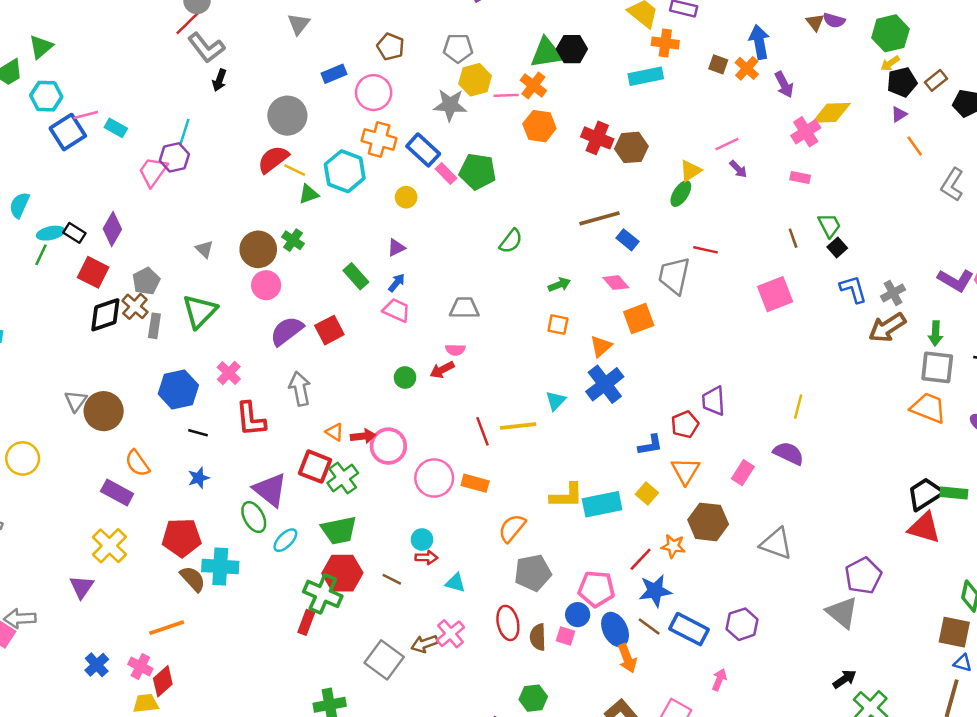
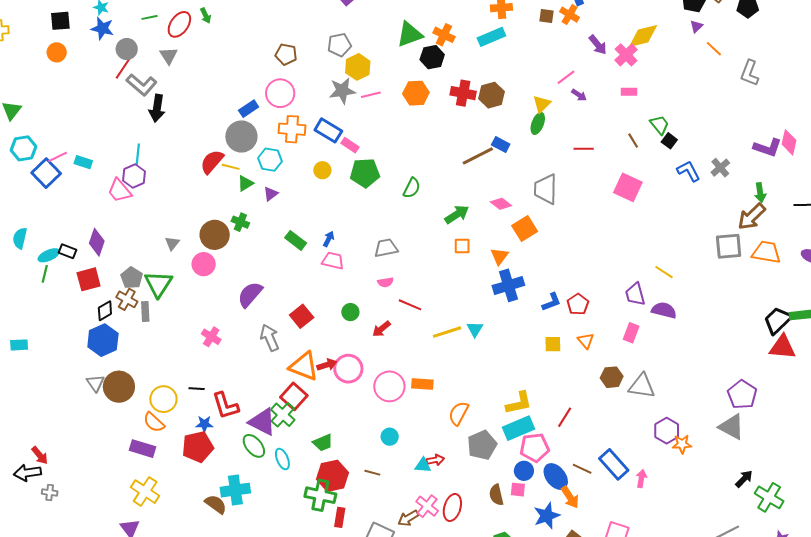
gray triangle: (299, 24) -> (169, 56), moved
black hexagon: (572, 49) -> (432, 57), moved
blue rectangle: (334, 74) -> (249, 109), moved
black arrow: (219, 80) -> (157, 108), size x1.5
purple arrow: (784, 84) -> (598, 45), moved
orange cross: (533, 85) -> (444, 35), moved
pink line: (506, 95) -> (371, 95), moved
gray circle: (287, 116) -> (241, 137), moved
cyan hexagon: (345, 171) -> (270, 160), size x0.7
green pentagon: (477, 171) -> (365, 173), moved
pink trapezoid: (153, 172) -> (119, 191), turned -64
blue rectangle: (627, 240) -> (501, 144), moved
purple triangle: (396, 248) -> (271, 194), moved
gray triangle: (204, 249) -> (172, 243), turned 35
red line: (705, 250) -> (584, 149), moved
red square: (93, 272) -> (89, 279), turned -30
pink circle: (266, 285) -> (204, 264), moved
green arrow: (559, 285) -> (457, 214), size x1.4
pink square: (775, 294) -> (628, 187), turned -32
green triangle: (200, 311) -> (158, 284), moved
black diamond: (105, 315) -> (105, 311), size x0.7
brown arrow: (887, 327) -> (752, 217), moved
red square: (329, 330) -> (302, 316), moved
gray square: (937, 367) -> (729, 246), moved
red arrow: (442, 370) -> (381, 329), moved
blue cross: (605, 384) -> (508, 285), turned 32
blue hexagon: (178, 389) -> (103, 340), moved
cyan triangle: (556, 401) -> (475, 329), moved
purple trapezoid: (713, 401) -> (635, 294), moved
yellow line: (798, 407) -> (664, 272), turned -60
red L-shape: (251, 419) -> (226, 406), moved
red line: (483, 431) -> (410, 305), moved, turned -35
orange triangle: (335, 432) -> (304, 366), size x2.0
blue L-shape: (650, 445) -> (551, 302), moved
yellow circle: (23, 458) -> (163, 399), moved
red square: (315, 467) -> (294, 396), turned 32
orange triangle: (685, 471) -> (586, 341), size x0.7
blue star: (199, 478) -> (204, 424), turned 30
green cross: (343, 478) -> (283, 415), moved
yellow square: (647, 494) -> (553, 344), moved, turned -30
yellow L-shape: (567, 496) -> (519, 403), moved
cyan rectangle: (602, 504) -> (518, 428), moved
brown hexagon: (708, 522) -> (612, 377), size x0.7
green trapezoid: (339, 530) -> (323, 443), size x0.7
red pentagon: (182, 538) -> (198, 447), moved
cyan ellipse: (285, 540) -> (282, 459), turned -55
gray triangle: (776, 544) -> (642, 386), moved
orange star: (673, 546) -> (682, 444), moved
red arrow: (427, 557) -> (435, 460), moved
blue star: (655, 591) -> (547, 516), moved
red rectangle: (306, 622) -> (340, 517), moved
red ellipse: (508, 623) -> (452, 507), moved, turned 40
purple hexagon: (742, 624) -> (667, 431), moved
blue rectangle: (689, 629) -> (614, 464), turned 32
pink arrow: (719, 680) -> (641, 479), moved

